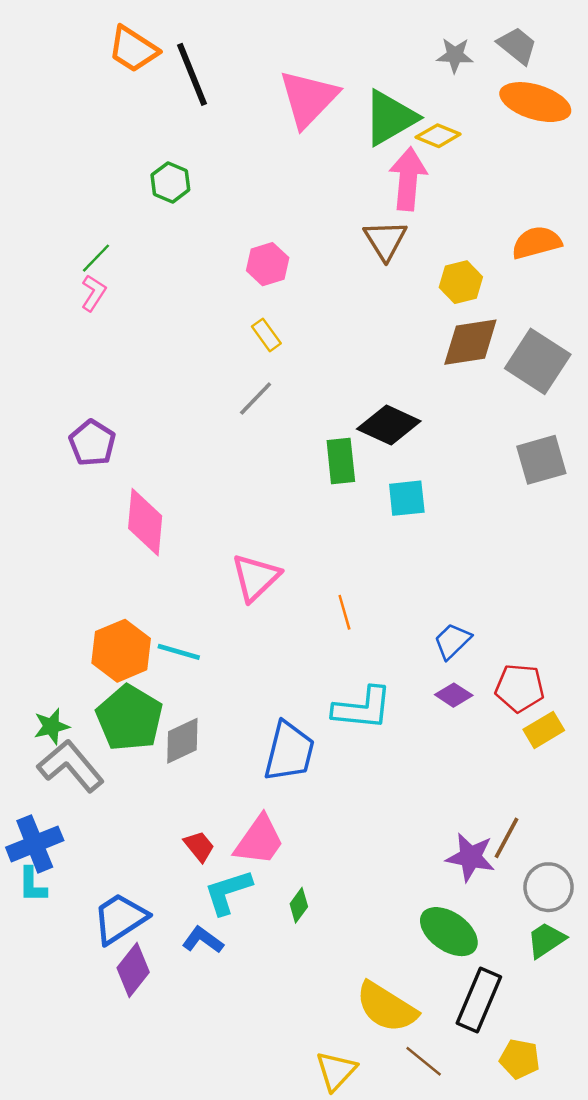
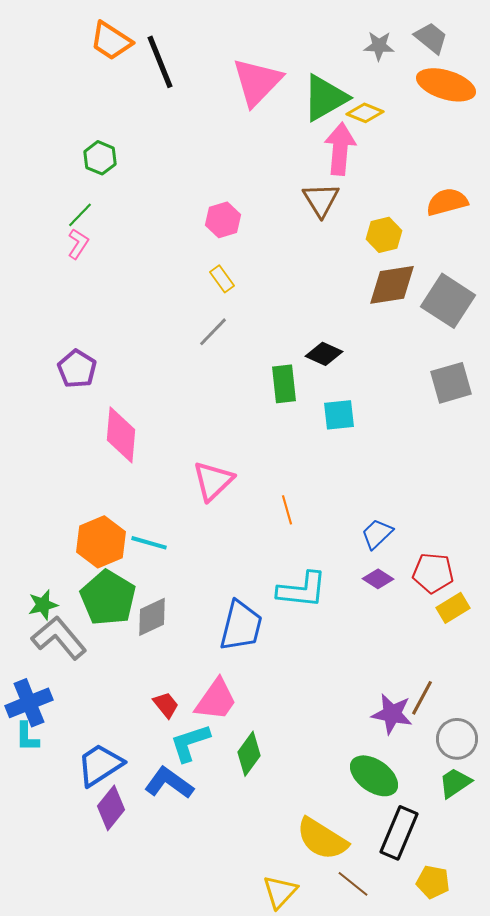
green hexagon: (170, 182) -> (100, 158), moved
black diamond: (389, 425) -> (324, 354), size x0.7
green diamond: (299, 905) -> (249, 754), size x1.5
blue L-shape: (203, 940) -> (169, 783), size x1.4

